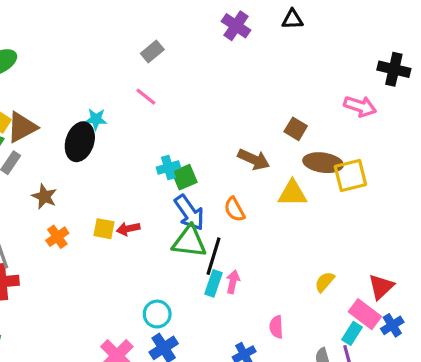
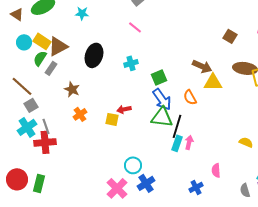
cyan star: (96, 119) -> (82, 13), moved
brown square: (296, 129) -> (230, 36), moved
cyan cross: (168, 167) -> (131, 63), moved
yellow triangle: (292, 193) -> (213, 82), moved
yellow square: (104, 229) -> (112, 119), moved
yellow semicircle: (325, 282) -> (246, 142), turned 72
cyan circle: (157, 314) -> (133, 165), moved

